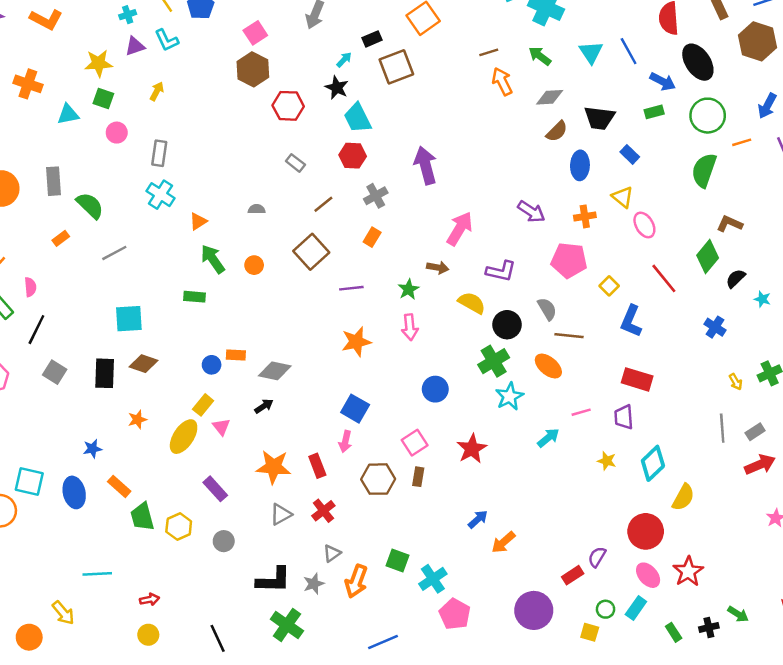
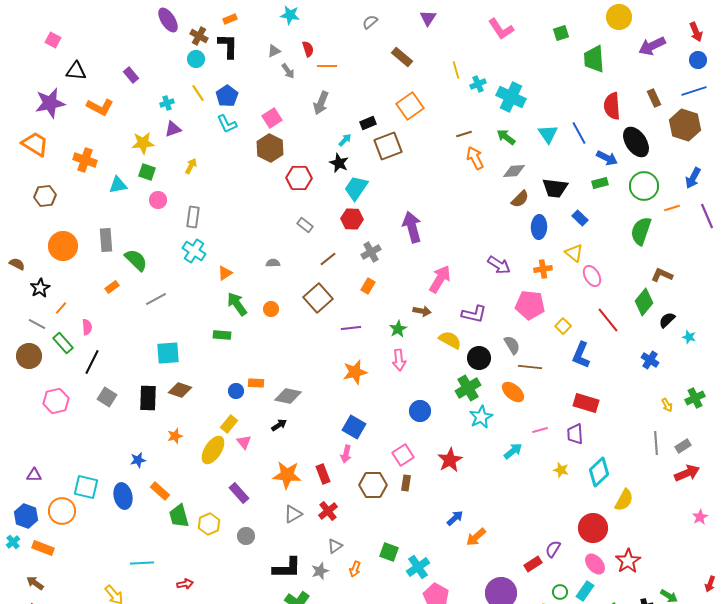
cyan L-shape: (167, 40) -> (227, 124), moved
cyan trapezoid: (357, 118) -> (356, 188), turned 60
orange arrow: (356, 581) -> (355, 569), size x0.6

